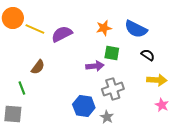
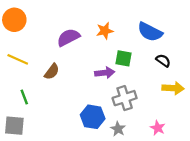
orange star: (104, 28) -> (105, 31), moved
yellow line: (35, 29) -> (18, 59), moved
brown semicircle: (38, 67) -> (52, 72), moved
pink star: (162, 105) -> (158, 128), moved

